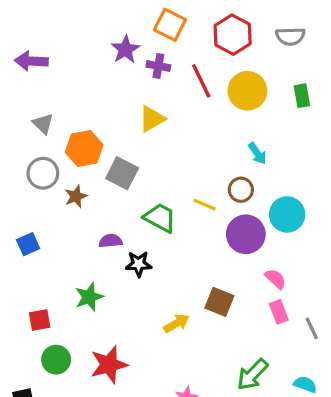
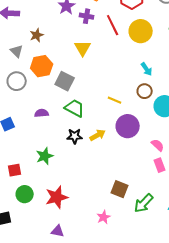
yellow triangle: (152, 119) -> (83, 48), turned -30
brown circle: (241, 190) -> (145, 91), moved
brown star: (76, 196) -> (37, 35), moved
green trapezoid: (160, 218) -> (75, 108), moved
purple circle: (246, 234) -> (128, 126), moved
purple semicircle: (111, 241) -> (42, 113), moved
brown square: (219, 302) -> (120, 189), moved
yellow arrow: (177, 323) -> (98, 135), moved

